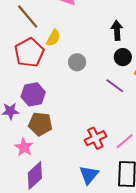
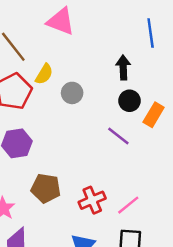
gray circle: (77, 62) -> (72, 93), moved
brown pentagon: (40, 124) -> (46, 188), moved

